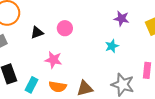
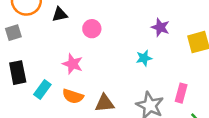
black triangle: (37, 33) -> (60, 15), moved

